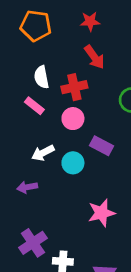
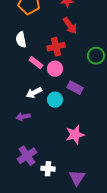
white semicircle: (41, 77) -> (21, 40), moved
pink rectangle: (34, 106) -> (36, 63), moved

